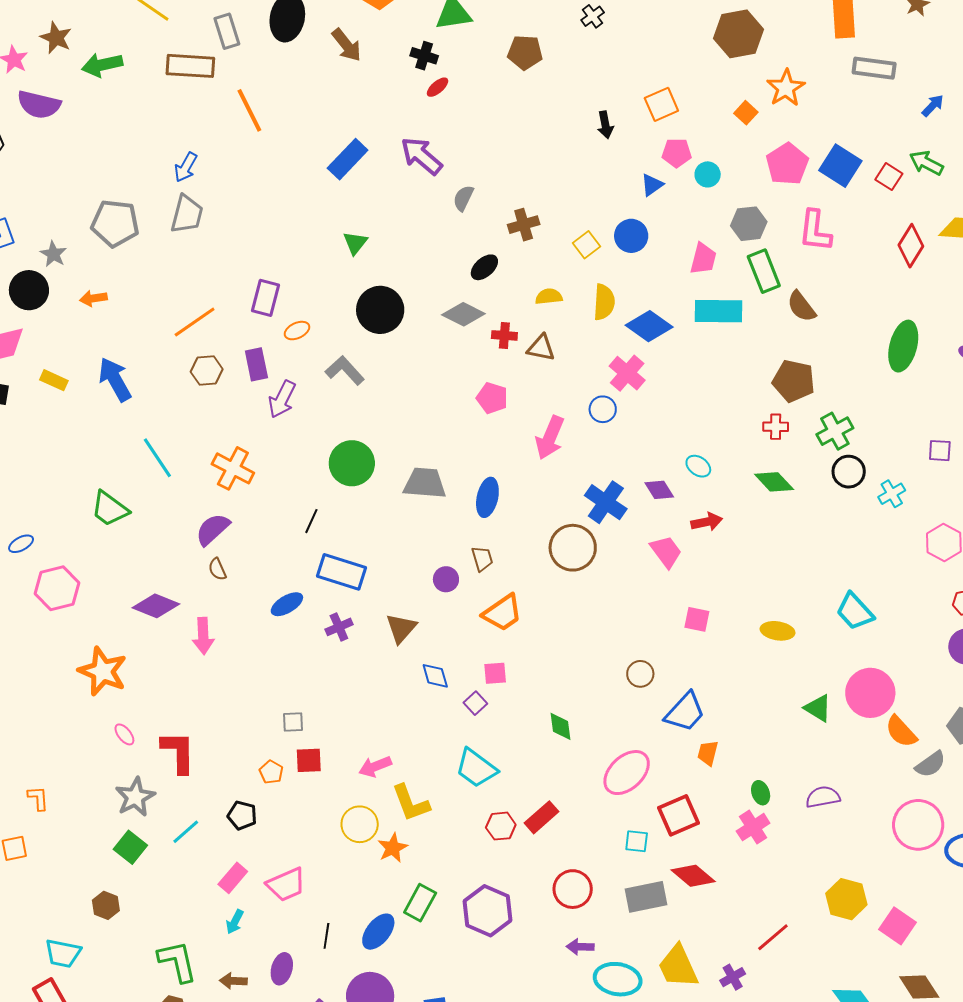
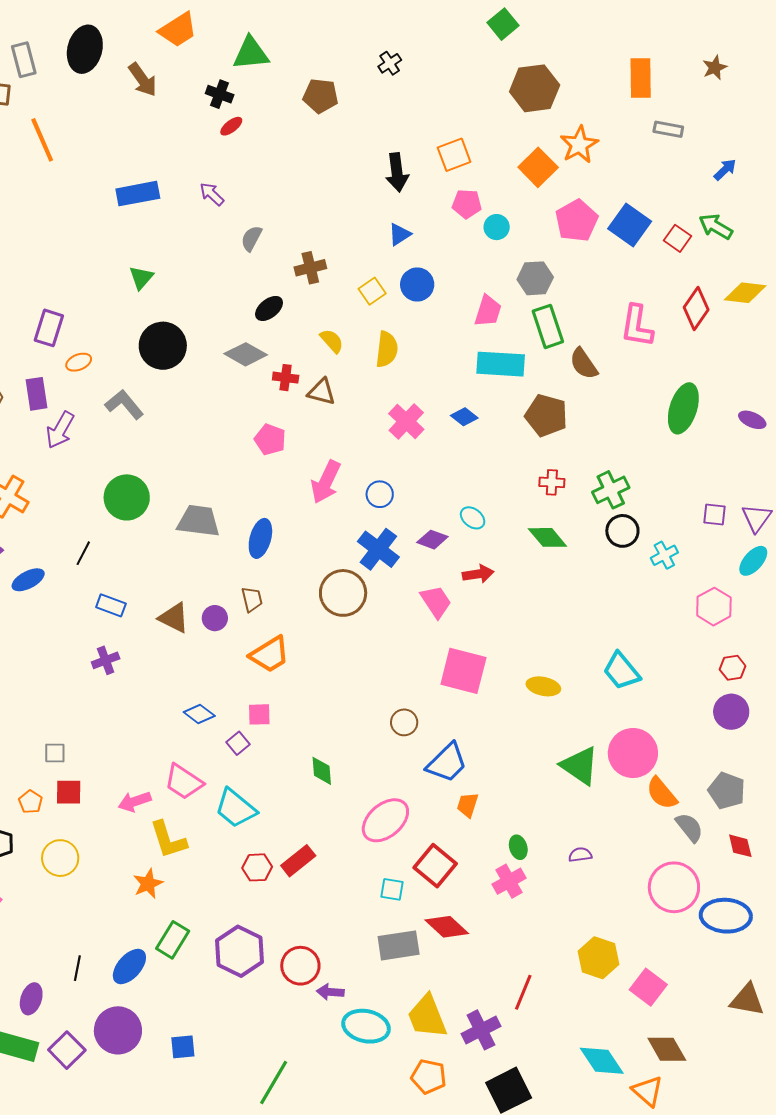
gray rectangle: (874, 68) -> (668, 129), size x0.7
orange square: (746, 113) -> (538, 167), size x1.6
black arrow: (605, 125) -> (397, 172), size x1.4
purple arrow: (421, 156) -> (212, 194), size x0.6
blue rectangle: (348, 159) -> (138, 194), turned 33
blue triangle: (652, 185) -> (400, 234), moved
pink L-shape: (815, 231) -> (637, 326), moved
yellow semicircle: (549, 297) -> (332, 341), turned 52
blue diamond: (649, 326) -> (464, 417), moved, size x0.6
brown pentagon: (794, 381) -> (546, 415), moved
blue circle: (603, 409) -> (380, 494), moved
purple diamond: (659, 490) -> (432, 540), turned -40
blue rectangle: (342, 572) -> (111, 605), size x0.6
blue ellipse: (287, 604) -> (28, 580), moved
pink square: (697, 619) -> (463, 671), size x1.8
brown triangle: (401, 628) -> (174, 618), moved, turned -48
blue diamond: (435, 676) -> (199, 714), turned -40
green triangle: (818, 708) -> (580, 766), size x1.4
gray semicircle: (931, 764) -> (689, 827), turned -96
purple semicircle: (823, 797) -> (580, 855), size x0.7
red square: (678, 815) -> (435, 866), turned -30
yellow circle: (360, 824) -> (60, 858), moved
pink trapezoid: (286, 885) -> (184, 782), moved, turned 54
red circle: (573, 889) -> (300, 966), moved
red line: (773, 937) -> (523, 992), turned -30
purple cross: (733, 977) -> (481, 1030), size x1.5

